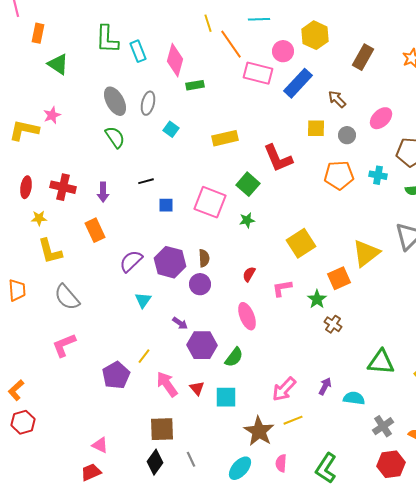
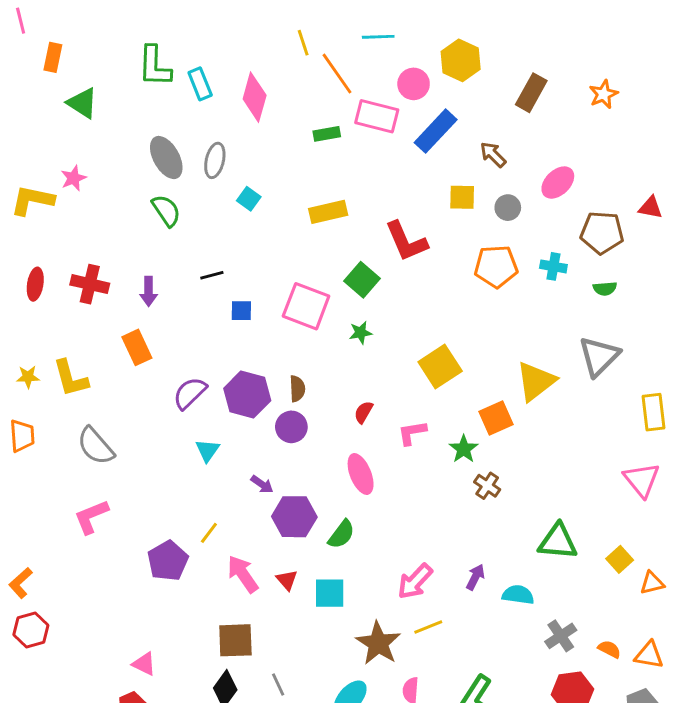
green rectangle: (195, 85) -> (327, 134), moved
yellow star: (39, 218) -> (28, 377), moved

